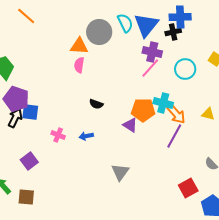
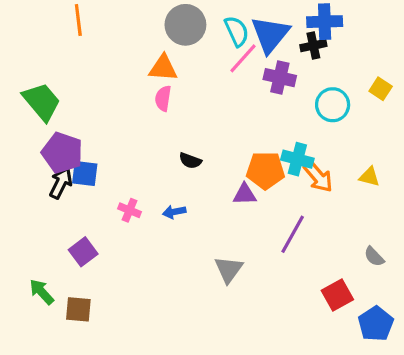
orange line: (26, 16) -> (78, 20), turned 42
gray circle: (99, 32) -> (185, 25), moved
pink line: (150, 68) -> (243, 58), moved
purple triangle: (130, 125) -> (245, 194), turned -35
purple line: (174, 136) -> (293, 234), moved

